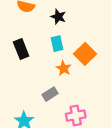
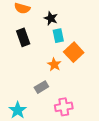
cyan rectangle: (57, 44) -> (58, 36), moved
black rectangle: (21, 49) -> (23, 37), moved

